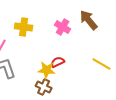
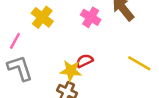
yellow cross: (24, 27) -> (42, 17), turned 30

